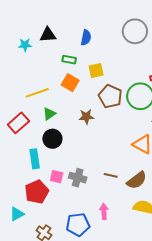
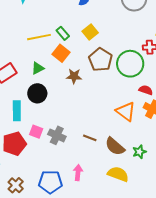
green rectangle: (69, 60) -> (63, 33), moved, turned 32
yellow square: (96, 70) -> (90, 32), turned -35
orange square: (70, 83) -> (61, 53), moved
yellow line: (37, 93) -> (39, 37), moved
brown semicircle: (137, 180) -> (115, 146), turned 70

